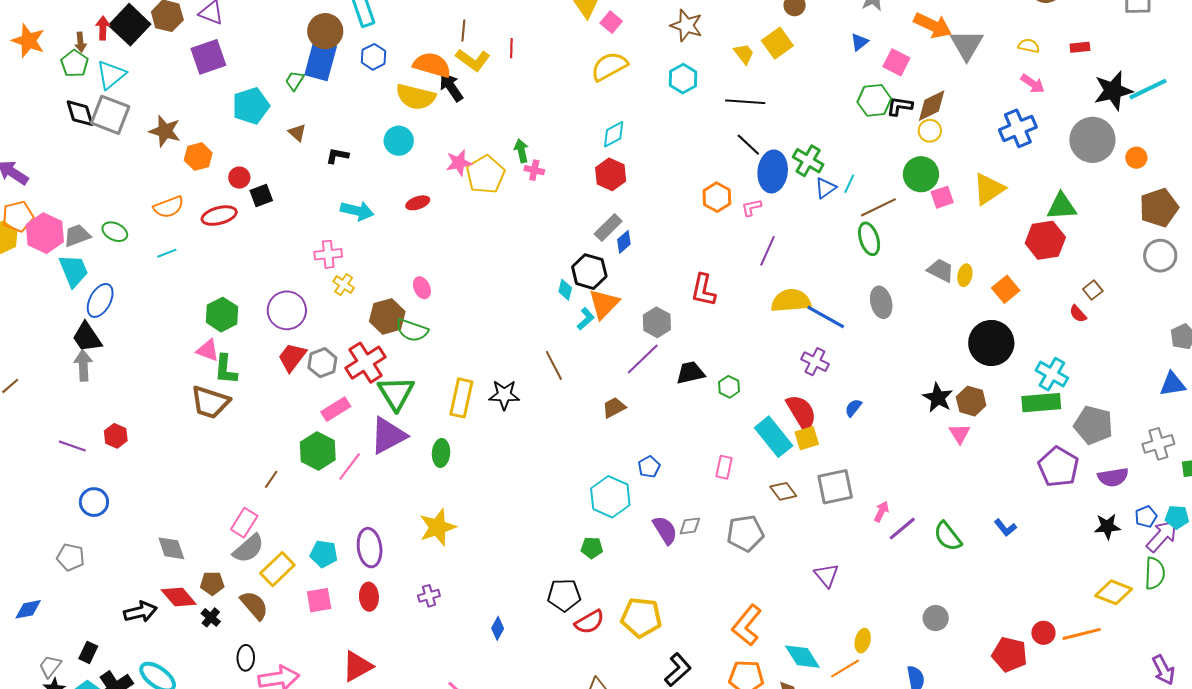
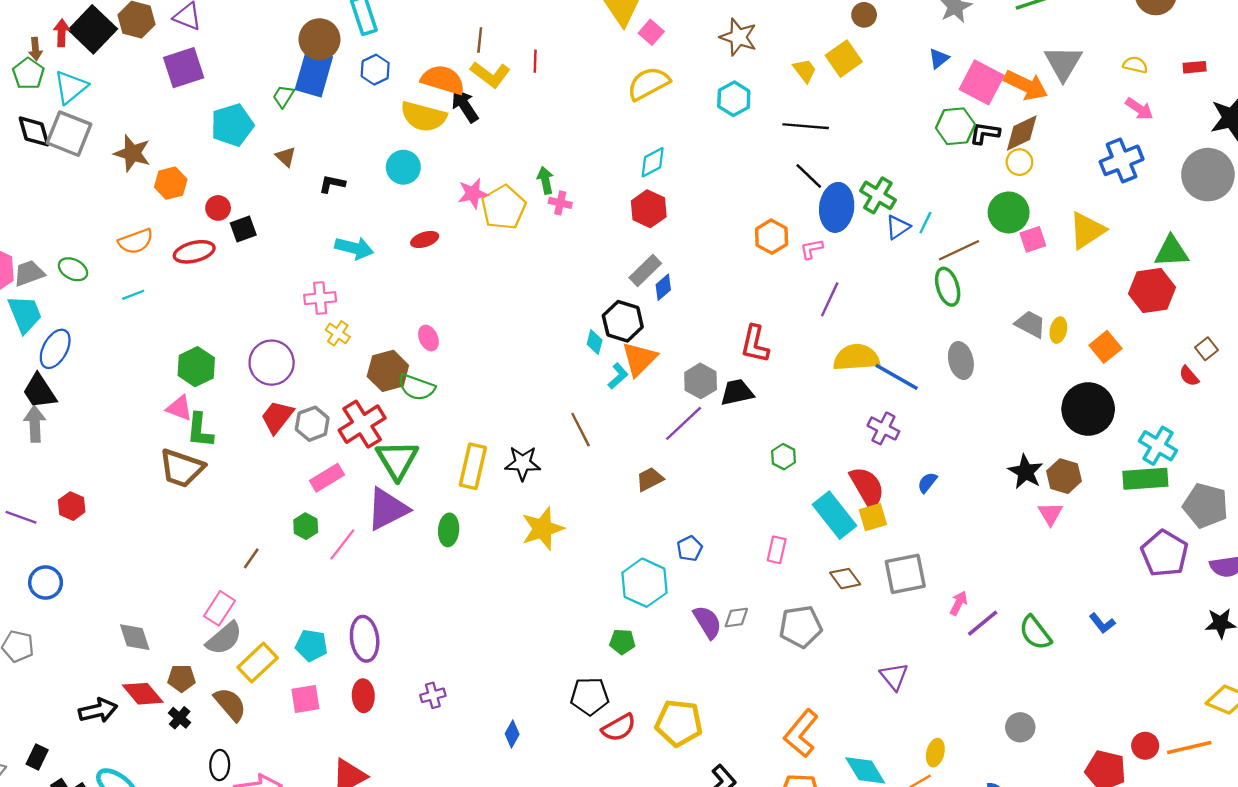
orange arrow: (933, 25) -> (1026, 85), moved
pink square: (896, 62) -> (982, 82), size x1.4
black trapezoid: (690, 373) -> (737, 392), moved
green hexagon: (318, 451) -> (306, 526), size x0.6
yellow star: (438, 527) -> (543, 529), moved

